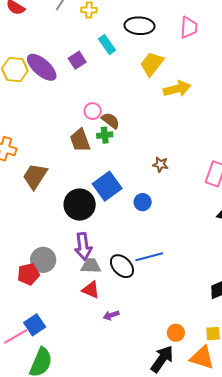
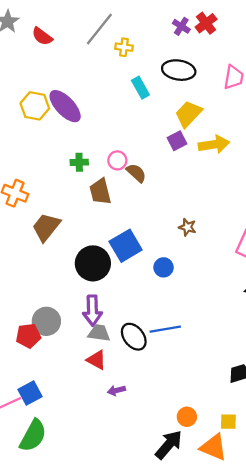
purple square: (77, 60) -> (177, 141), moved
green cross: (105, 135) -> (79, 162), moved

